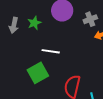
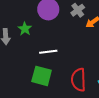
green square: (38, 73) -> (42, 76), turned -30

